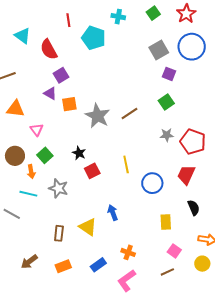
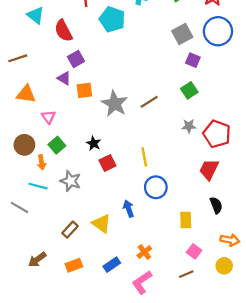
blue circle: (152, 183) -> (156, 187), moved
brown rectangle: (59, 233) -> (70, 230), turned 35
orange cross: (128, 252) -> (144, 252), turned 32

